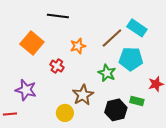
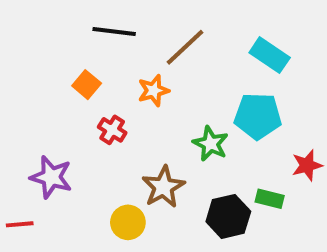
brown line: (112, 38) -> (185, 47), moved
orange square: (32, 43) -> (87, 85), moved, size x0.6

